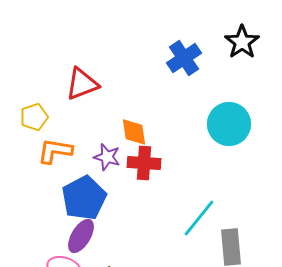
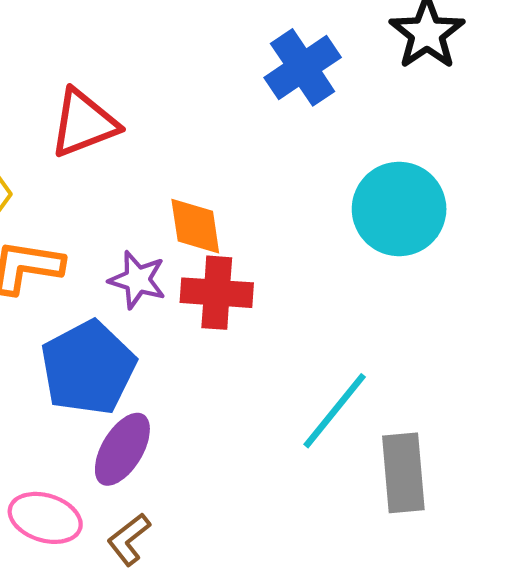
purple ellipse: (81, 236) -> (122, 449), moved

